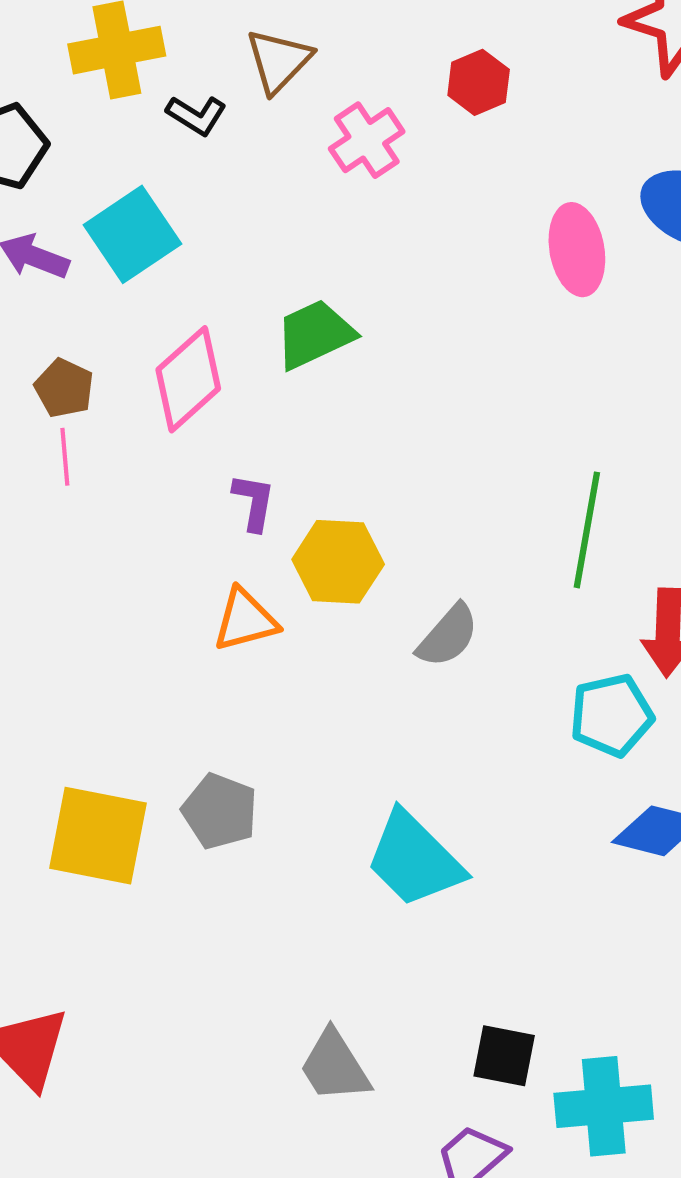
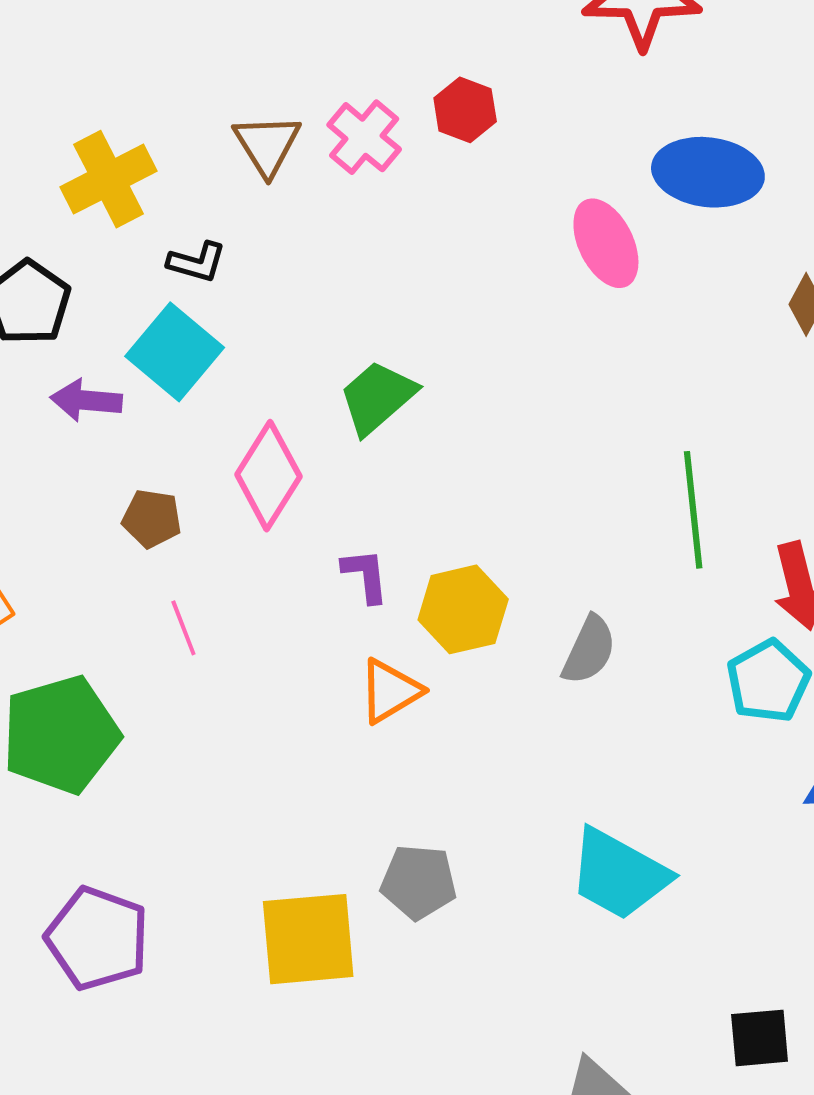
black L-shape: (196, 115) -> (197, 262), moved
pink cross: (367, 140) -> (364, 137), moved
pink line: (65, 457) -> (183, 628), moved

